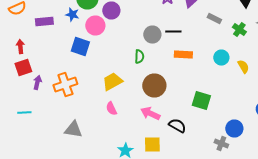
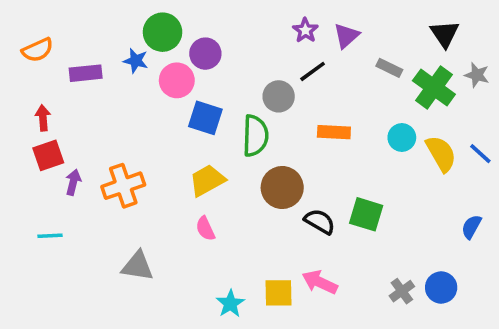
green cross: (239, 30) -> (434, 87), size x1.6
black line: (173, 32) -> (313, 71), moved, turned -35
blue square: (80, 46) -> (205, 118), moved
green semicircle: (139, 56) -> (255, 136), size x1.6
yellow semicircle: (243, 66) -> (441, 154), size x1.5
pink arrow: (150, 114) -> (320, 282), moved
black semicircle: (177, 126) -> (320, 221), moved
blue circle: (234, 128) -> (441, 288), moved
gray cross: (221, 144) -> (402, 291), turned 32

